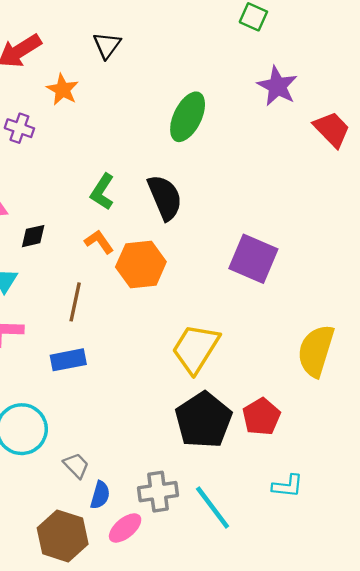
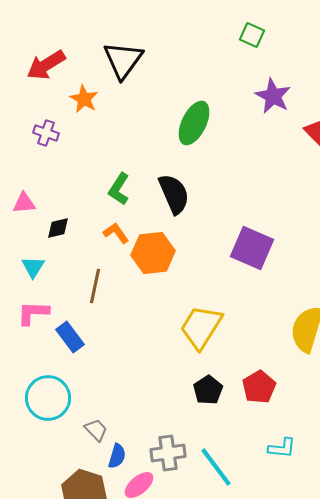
black triangle: (107, 45) -> (123, 60), size x1.6
blue rectangle: (68, 360) -> (70, 337), moved, turned 64
black pentagon: (203, 420) -> (208, 390), size x0.6

